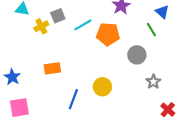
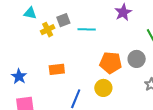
cyan line: (83, 25) -> (87, 29), turned 30
orange pentagon: (108, 34) -> (111, 63), moved

